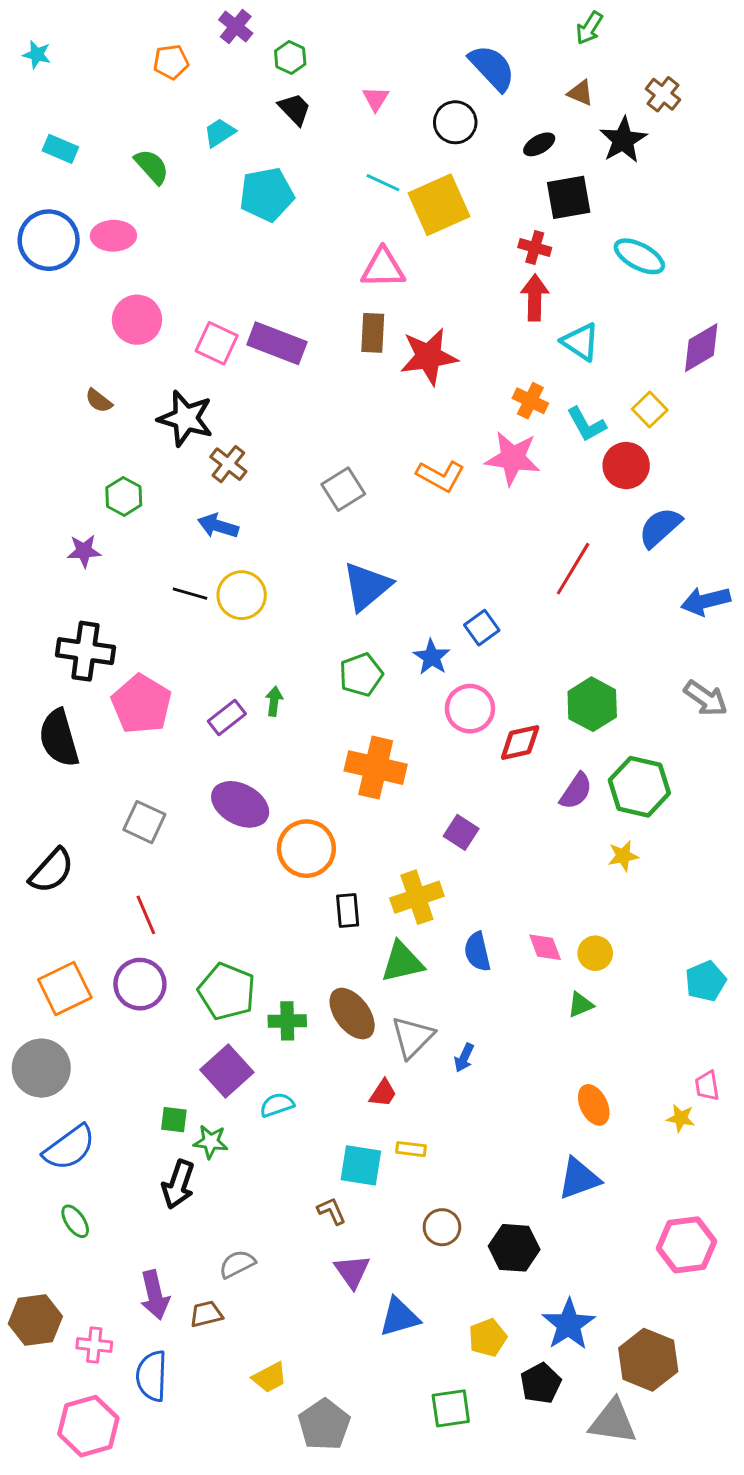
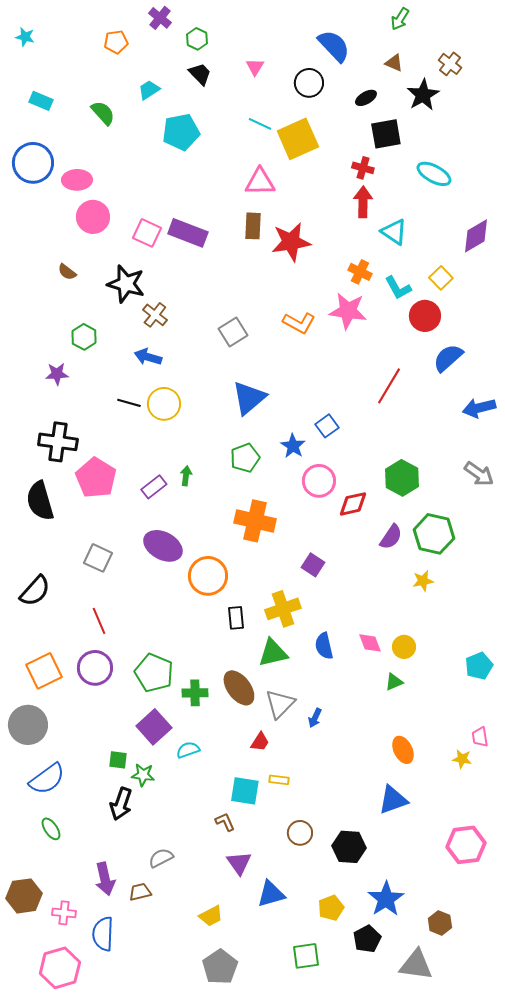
pink ellipse: (113, 236) -> (77, 180), moved
brown hexagon: (648, 1360) -> (440, 923), size x0.6
yellow trapezoid: (270, 1377) -> (211, 916), moved

